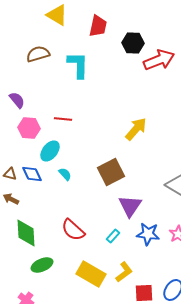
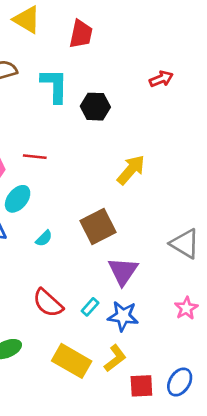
black hexagon: (133, 43) -> (95, 107), moved
red arrow: (159, 60) -> (161, 79), size x0.6
cyan semicircle: (65, 174) -> (44, 238), moved, turned 88
blue star: (148, 234) -> (123, 316), moved
cyan rectangle: (113, 236) -> (90, 307), moved

